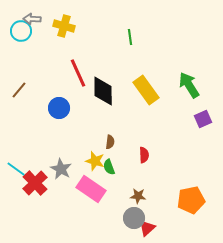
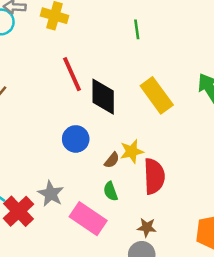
blue circle: (59, 108) -> (76, 139), moved
brown semicircle: (110, 142) -> (112, 160), turned 32
red semicircle: (144, 155) -> (154, 176), size x1.8
yellow star: (95, 161) -> (132, 151), moved, turned -30

